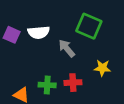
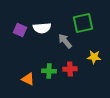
green square: (89, 26) -> (83, 23), turned -35

